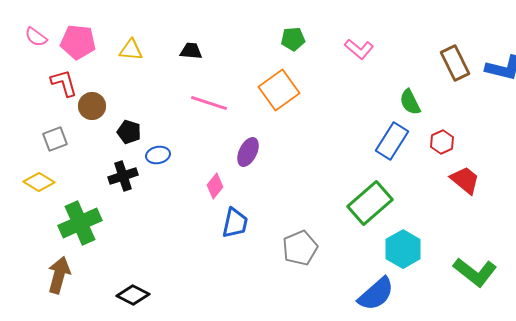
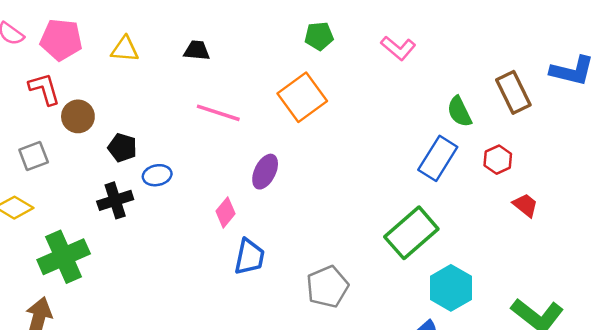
brown rectangle: (455, 63) -> (513, 92), moved
red trapezoid: (465, 180) -> (525, 205), size x0.7

